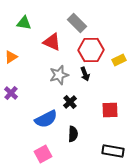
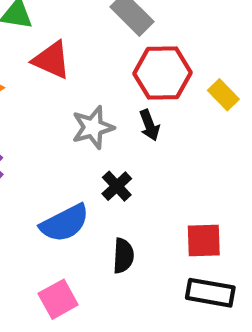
red triangle: (52, 42) -> (52, 60), moved
yellow rectangle: (119, 60) -> (223, 95), turned 72
red square: (110, 110) -> (204, 241), moved

